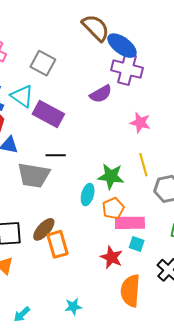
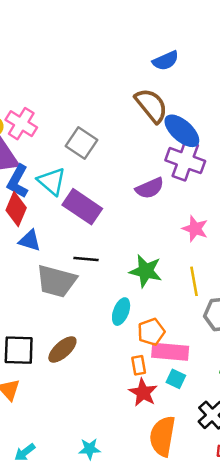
green star: (111, 176) -> (146, 271), moved
orange rectangle: (58, 244) -> (139, 365), moved, size x0.6

